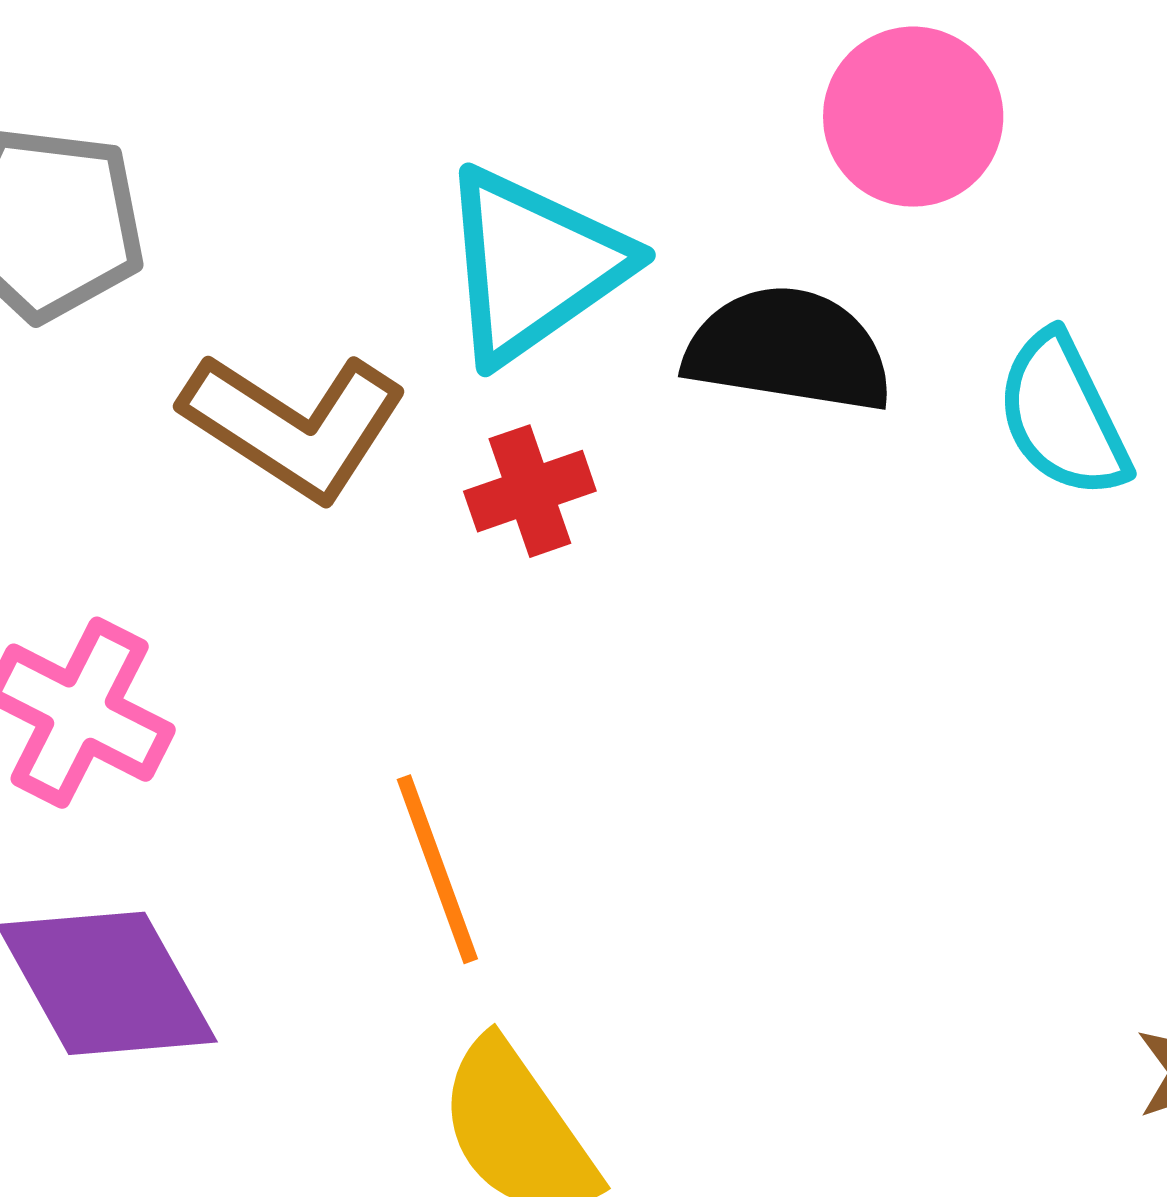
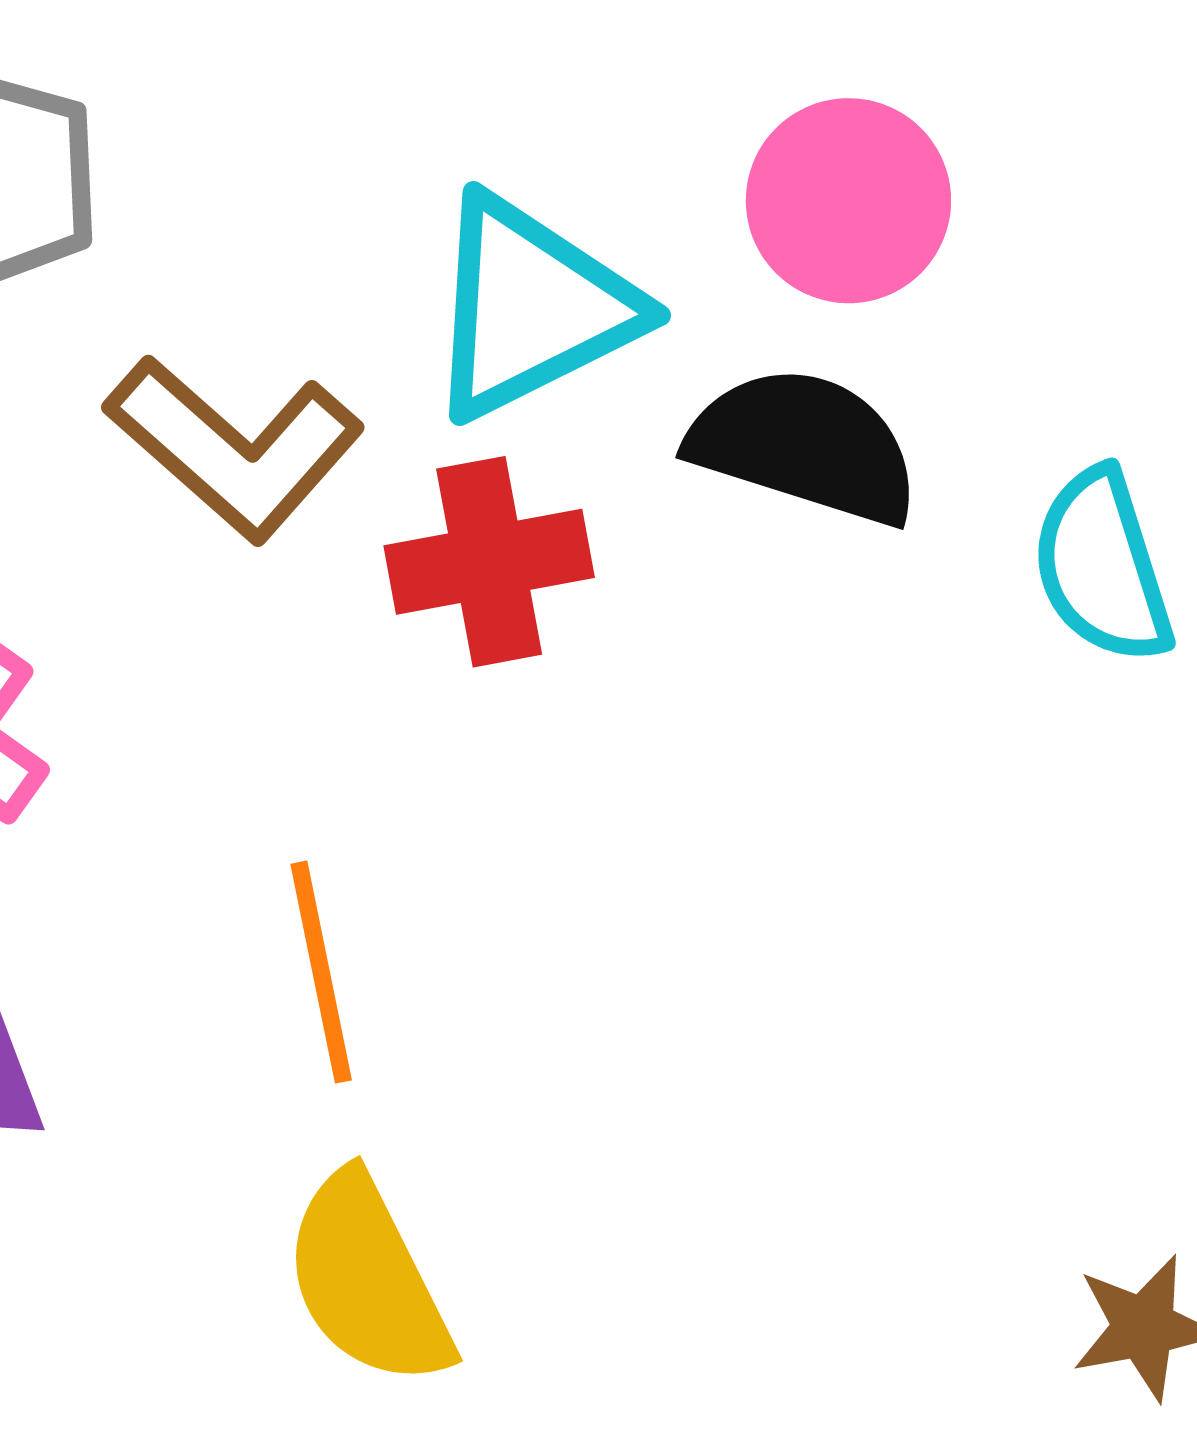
pink circle: (913, 117) -> (848, 201), moved
red cross: (530, 491) -> (489, 562), size x1.4

